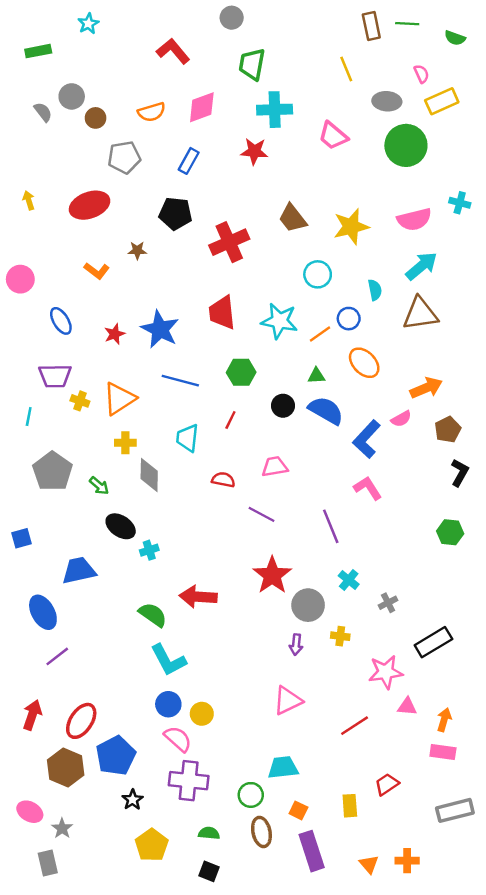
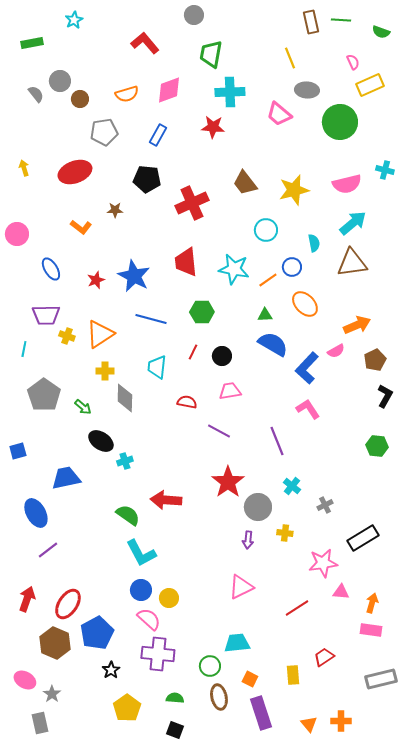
gray ellipse: (387, 101) -> (307, 90), moved
black circle: (283, 406) -> (222, 356), moved

